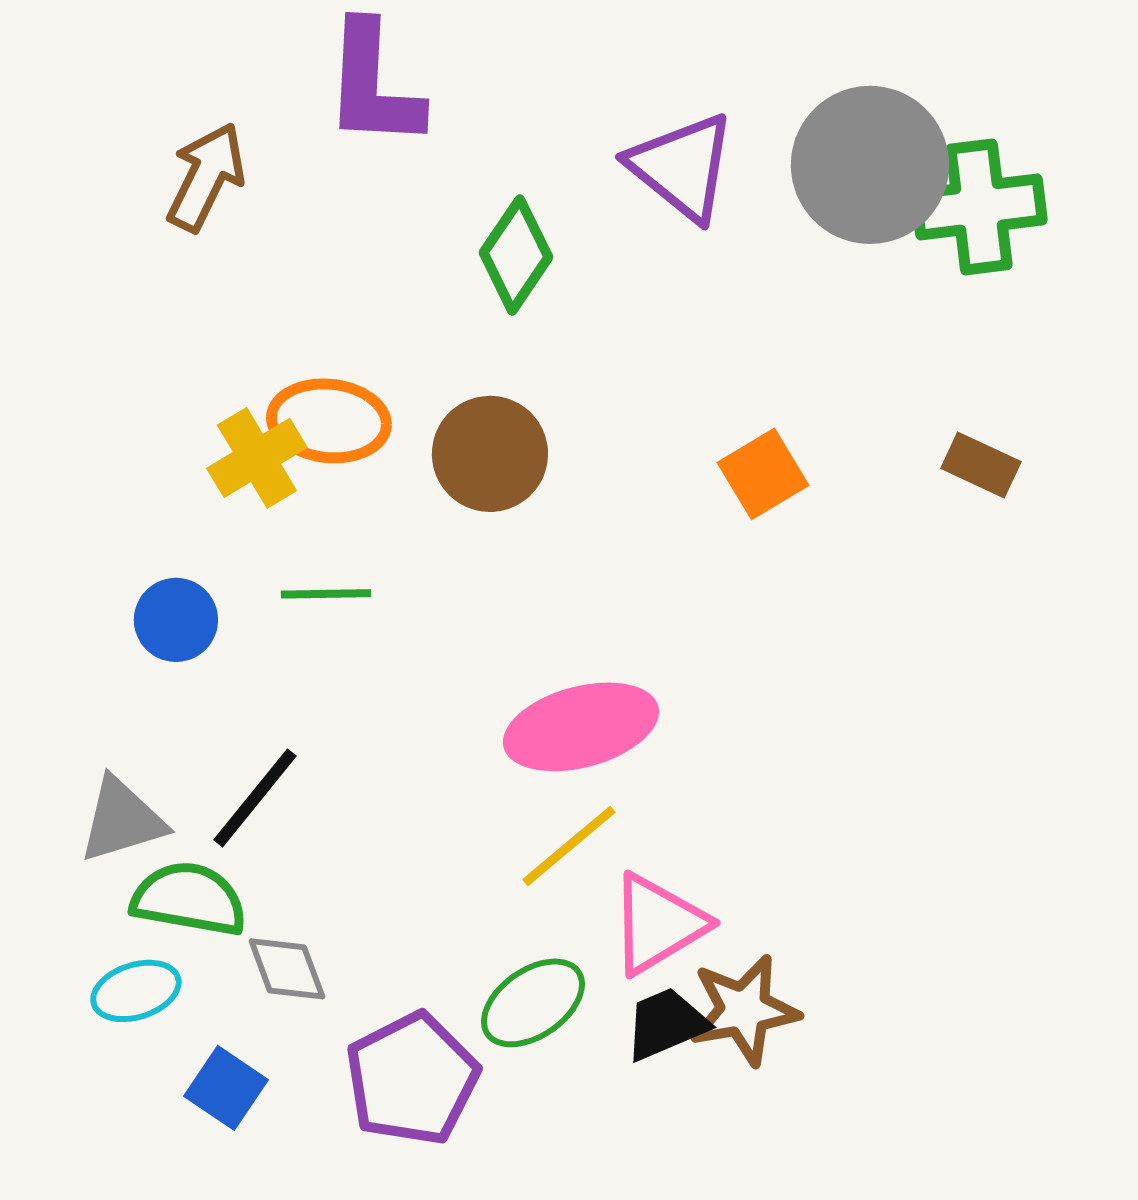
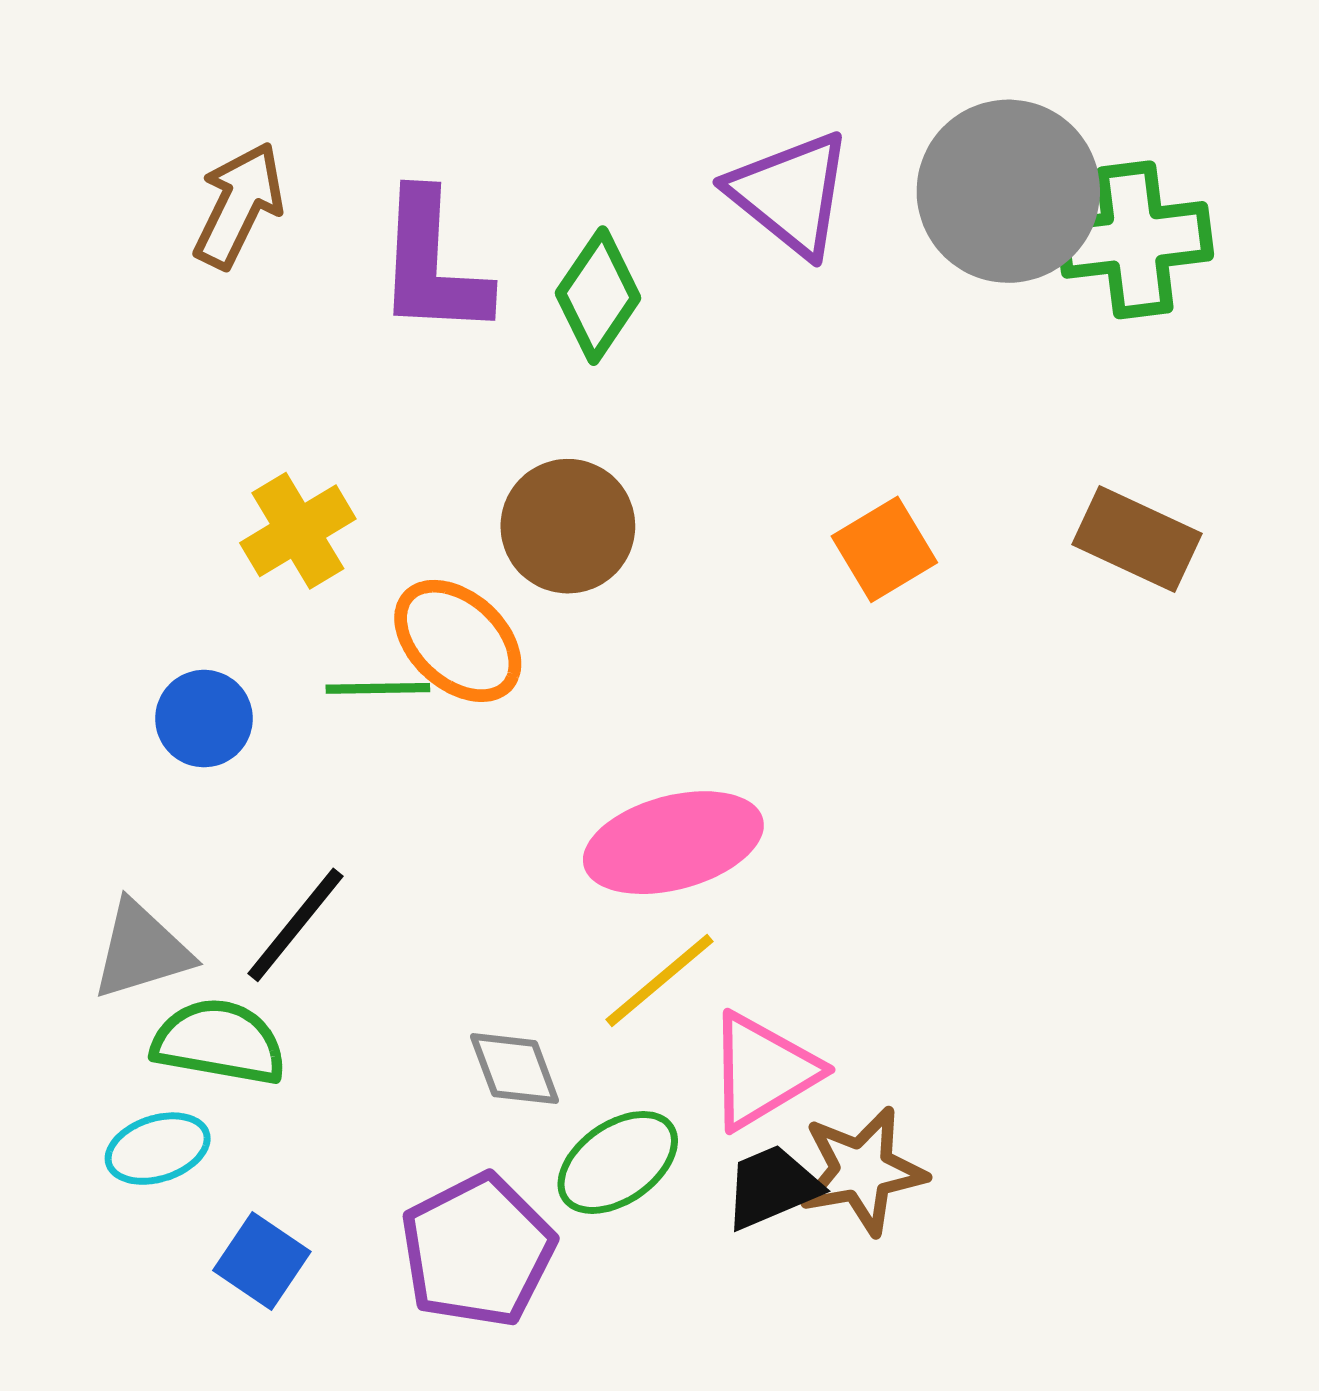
purple L-shape: (373, 85) -> (432, 264), moved
orange ellipse: (329, 421) -> (458, 641), moved, turned 36
brown rectangle: (981, 465) -> (1137, 539), size x1.4
gray diamond: (287, 969) -> (515, 1069), moved

